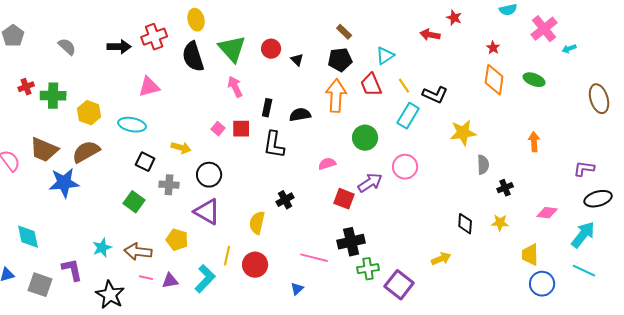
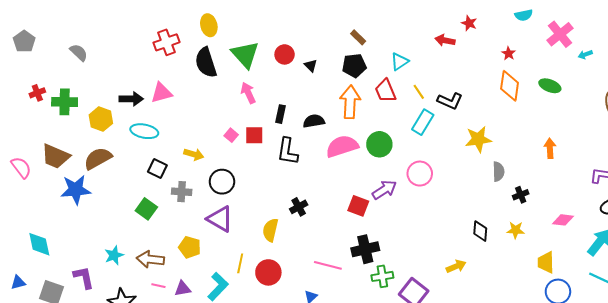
black arrow: (119, 47) -> (131, 99), moved
pink semicircle: (327, 164) -> (342, 146), moved, size x1.8

